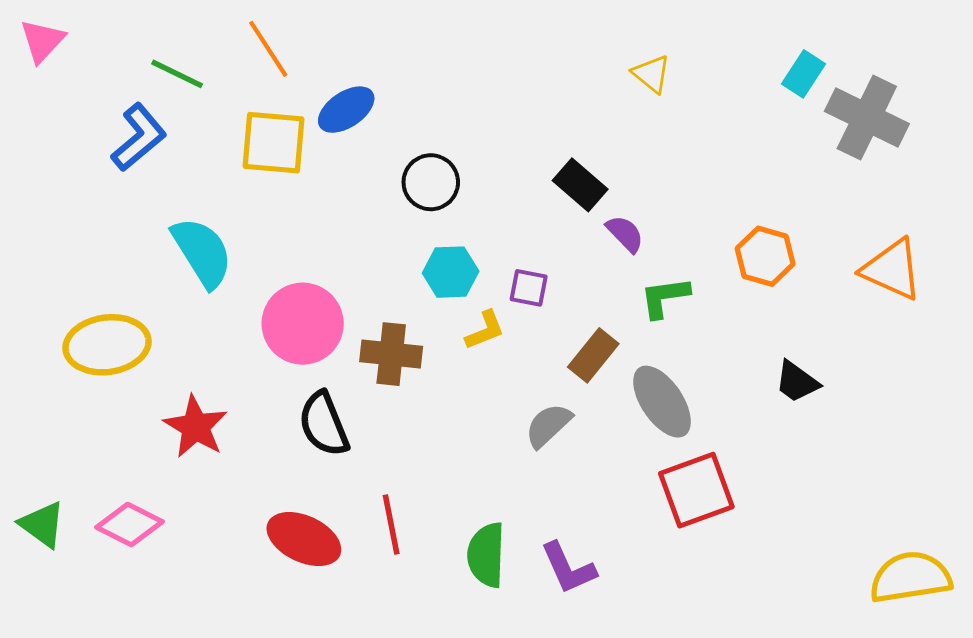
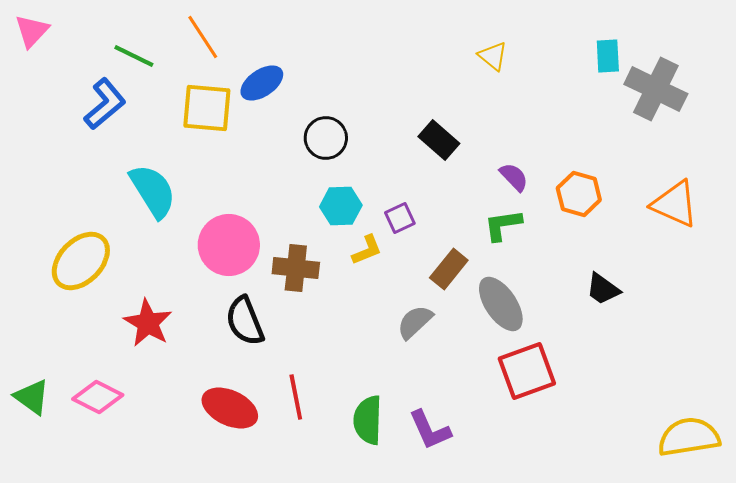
cyan rectangle: (803, 74) -> (608, 56), turned -36
purple semicircle: (625, 234) -> (514, 177), moved
purple square: (529, 288) -> (400, 218), turned -36
yellow ellipse: (107, 345) -> (81, 261), turned -38

